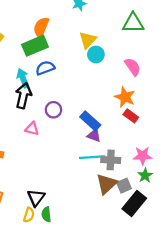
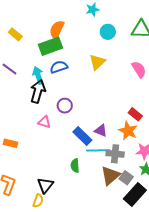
yellow triangle: (88, 40) -> (97, 62), moved
cyan circle: (96, 54) -> (108, 32), moved
orange star: (125, 97) -> (128, 131), moved
blue rectangle: (90, 121) -> (82, 136), moved
gray square: (124, 186) -> (126, 178), turned -32
green semicircle: (46, 214) -> (75, 166), moved

